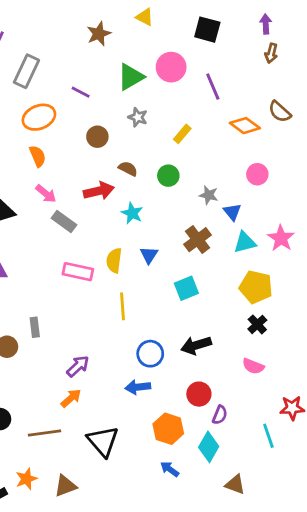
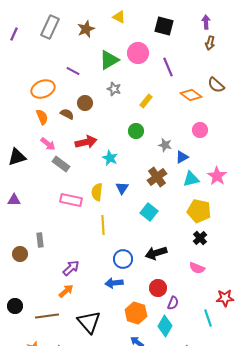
gray rectangle: (26, 71) -> (50, 27), moved
brown semicircle: (128, 169) -> (67, 114), moved
blue triangle: (232, 212) -> (182, 157), turned 40
cyan square: (186, 288) -> (149, 212), turned -30

